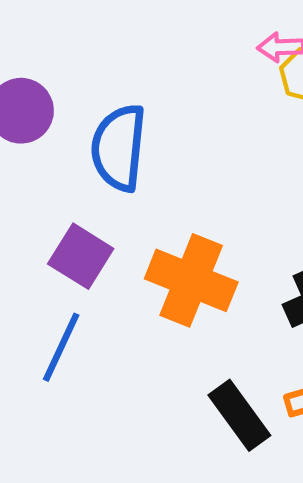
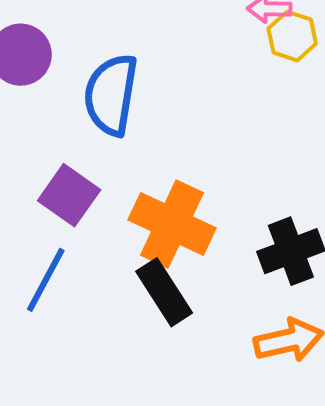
black rectangle: (239, 415) -> (164, 292), moved

